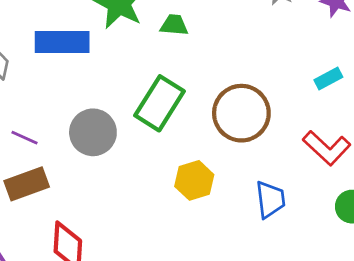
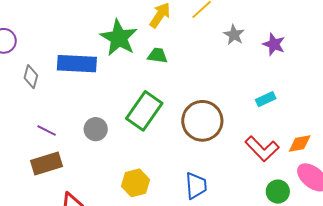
gray circle: (93, 132) -> (96, 129), size x0.7
yellow hexagon: (194, 180) -> (136, 183), moved
blue trapezoid: (270, 200) -> (196, 186), moved

